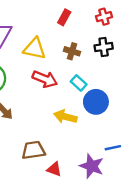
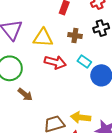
yellow arrow: (65, 117) -> (81, 117), moved

